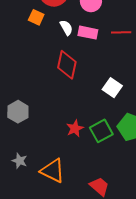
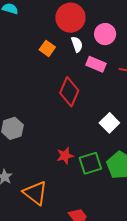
orange square: (36, 17) -> (47, 48), moved
white semicircle: (66, 28) -> (77, 44), moved

